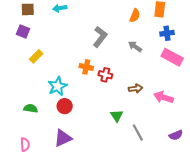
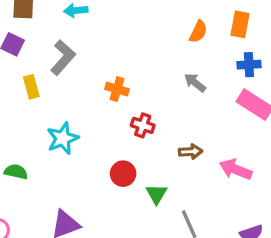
gray L-shape: (100, 37) -> (63, 58), moved
yellow rectangle: (36, 56) -> (31, 87), turned -64
orange cross: (86, 67) -> (117, 89), moved
red circle: (65, 106) -> (123, 174), moved

